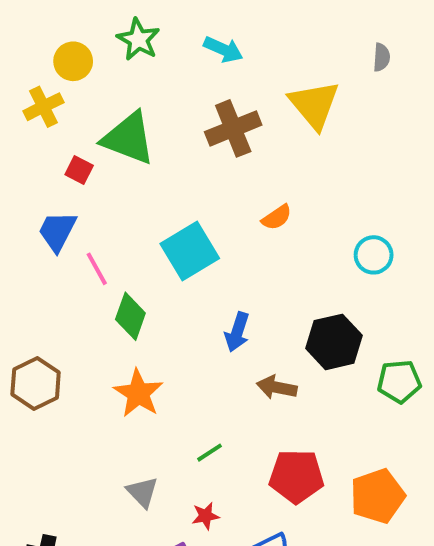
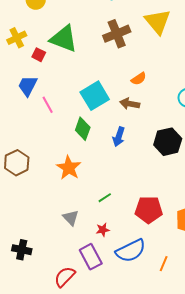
yellow cross: (43, 107) -> (17, 38), moved
green diamond: (130, 316) -> (83, 129), moved
brown arrow: (277, 387) -> (130, 104), moved

